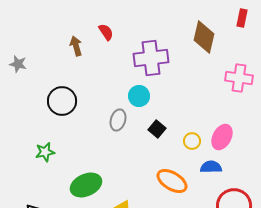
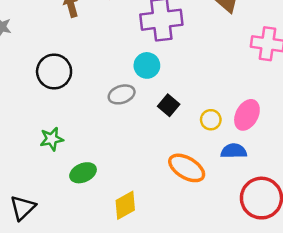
gray ellipse: (118, 120) -> (122, 94), turned 55
green star: (45, 152) -> (52, 139), moved
green ellipse: (86, 185) -> (83, 173), size x0.7

